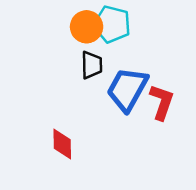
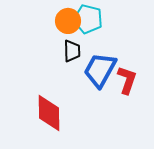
red diamond: (62, 144) -> (49, 113), size x1.5

